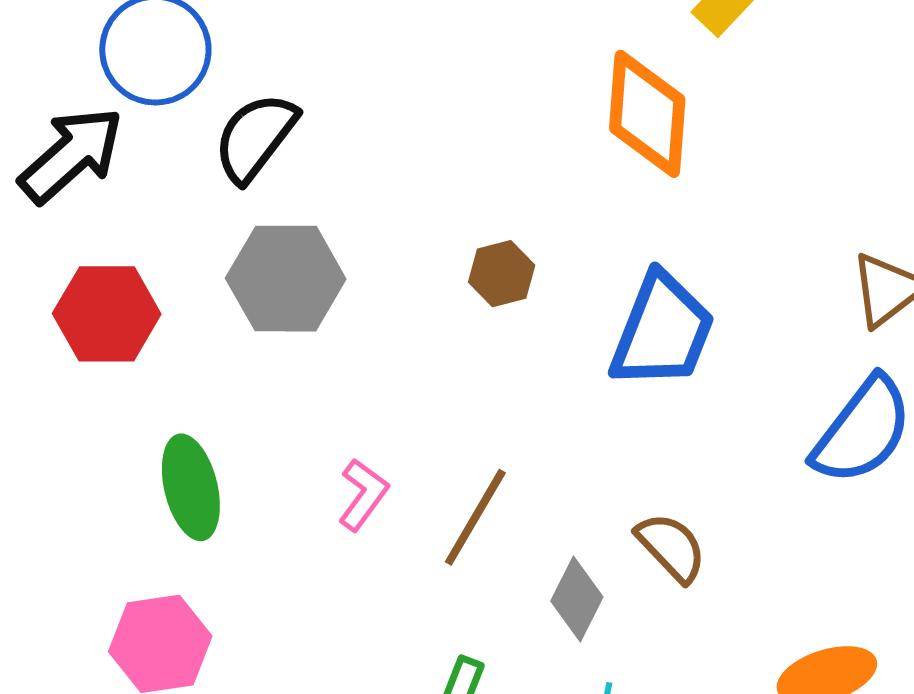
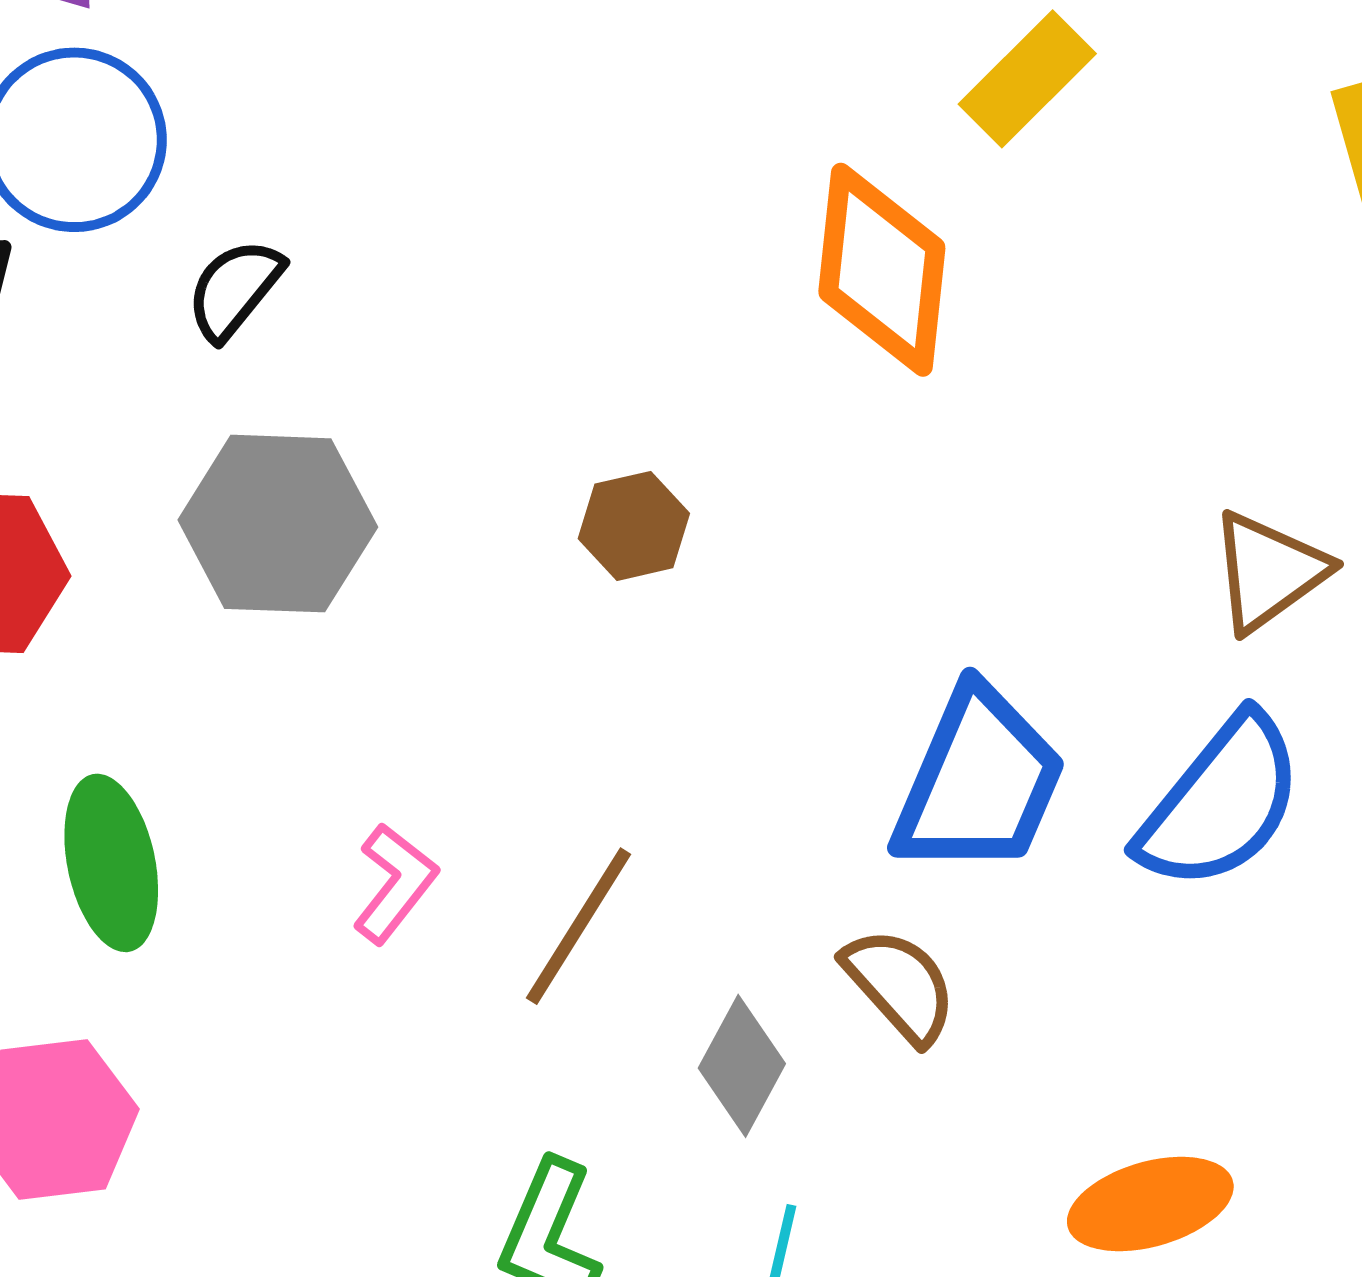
black semicircle: (255, 137) -> (235, 289), size x0.7
blue trapezoid: (662, 331) -> (979, 782), moved

